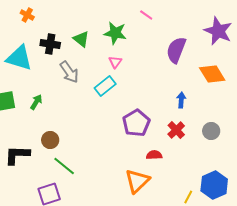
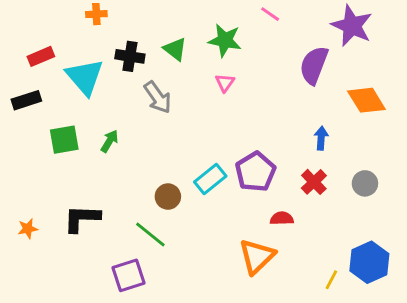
orange cross: (27, 15) -> (96, 14), turned -32
purple star: (218, 31) -> (352, 26), moved
cyan triangle: (19, 58) -> (85, 77), turned 32
cyan rectangle: (105, 86) -> (210, 179), moved
brown circle: (50, 140) -> (168, 197), moved

